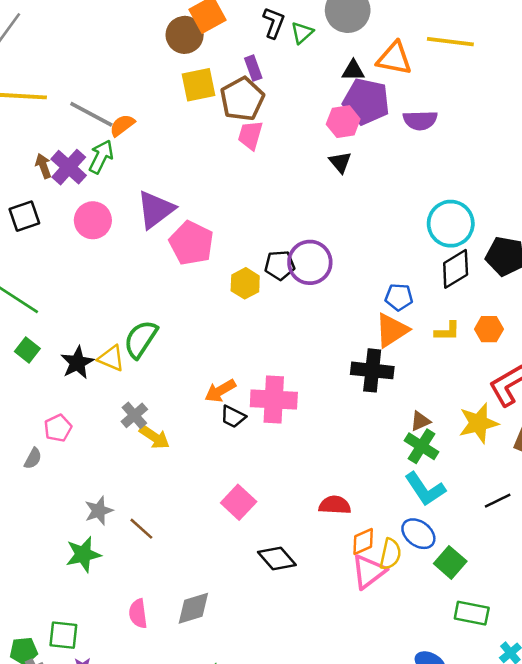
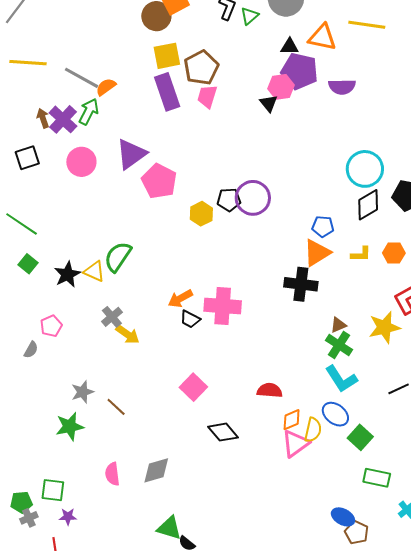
purple rectangle: (253, 68) -> (167, 92), moved, size x1.8
black triangle: (340, 162) -> (269, 103), moved

